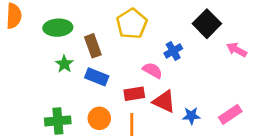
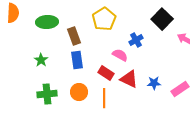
green star: (64, 64) -> (41, 60), moved
blue rectangle: (97, 77) -> (77, 60), turned 60
red rectangle: (134, 94) -> (106, 73), turned 42
blue star: (191, 116) -> (154, 83), moved

